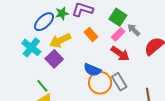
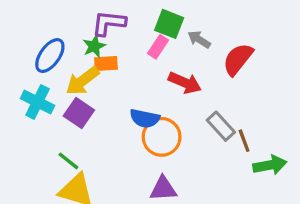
green star: (62, 13) -> (94, 46), moved
pink rectangle: (118, 34) -> (158, 47), moved
orange rectangle: (91, 35) -> (106, 64), moved, turned -40
gray rectangle: (119, 82) -> (221, 126), moved

